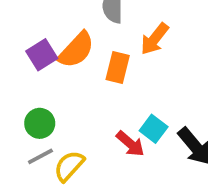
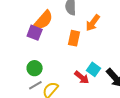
orange semicircle: (76, 50) -> (44, 20), moved
purple square: (42, 55) -> (35, 33), turned -35

